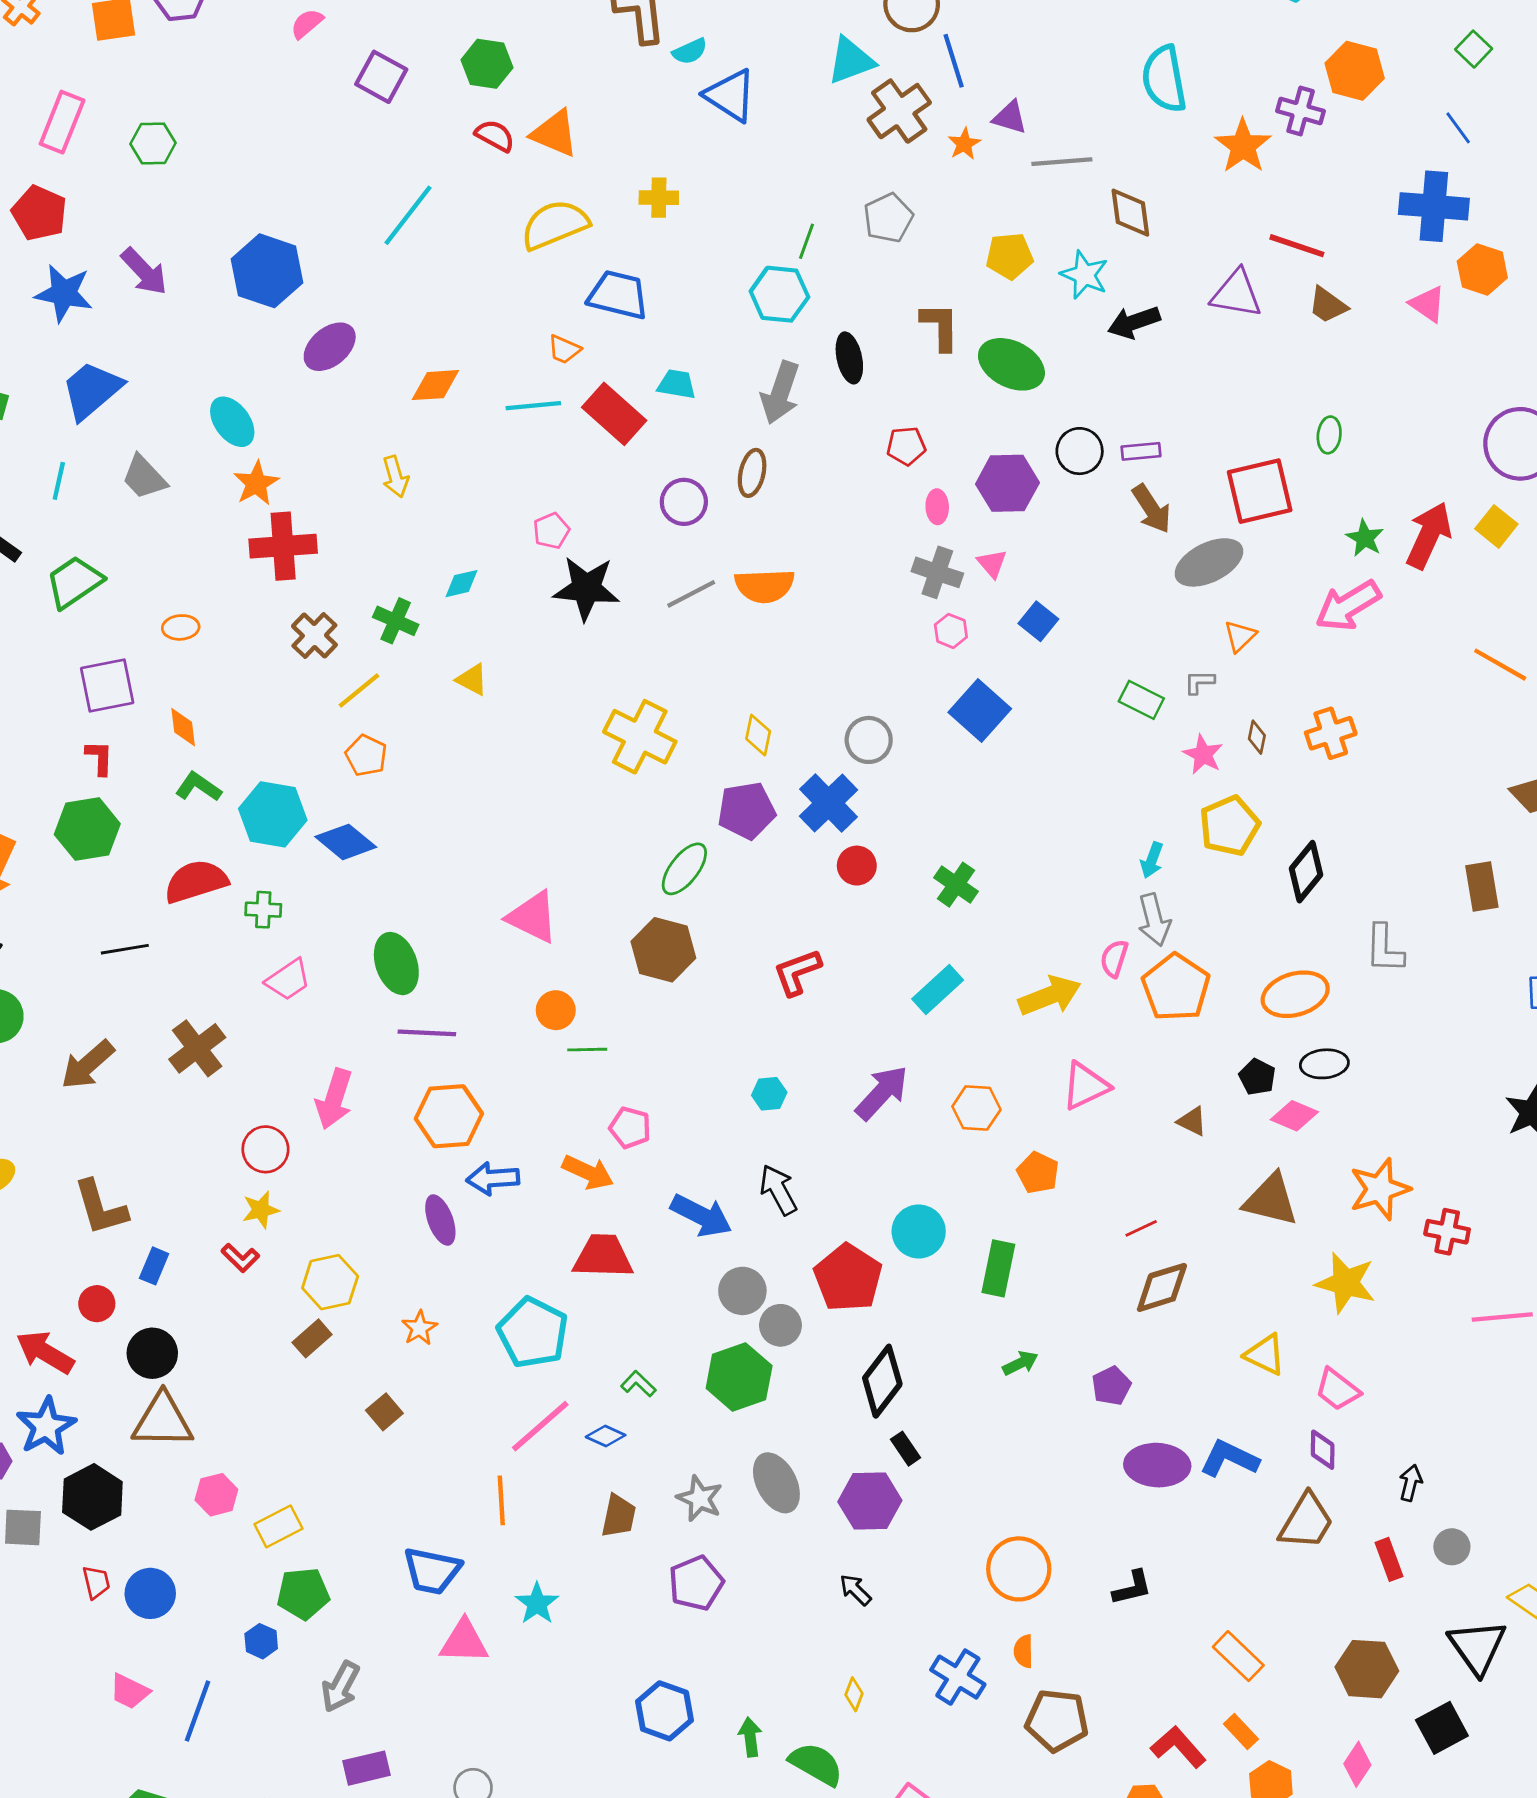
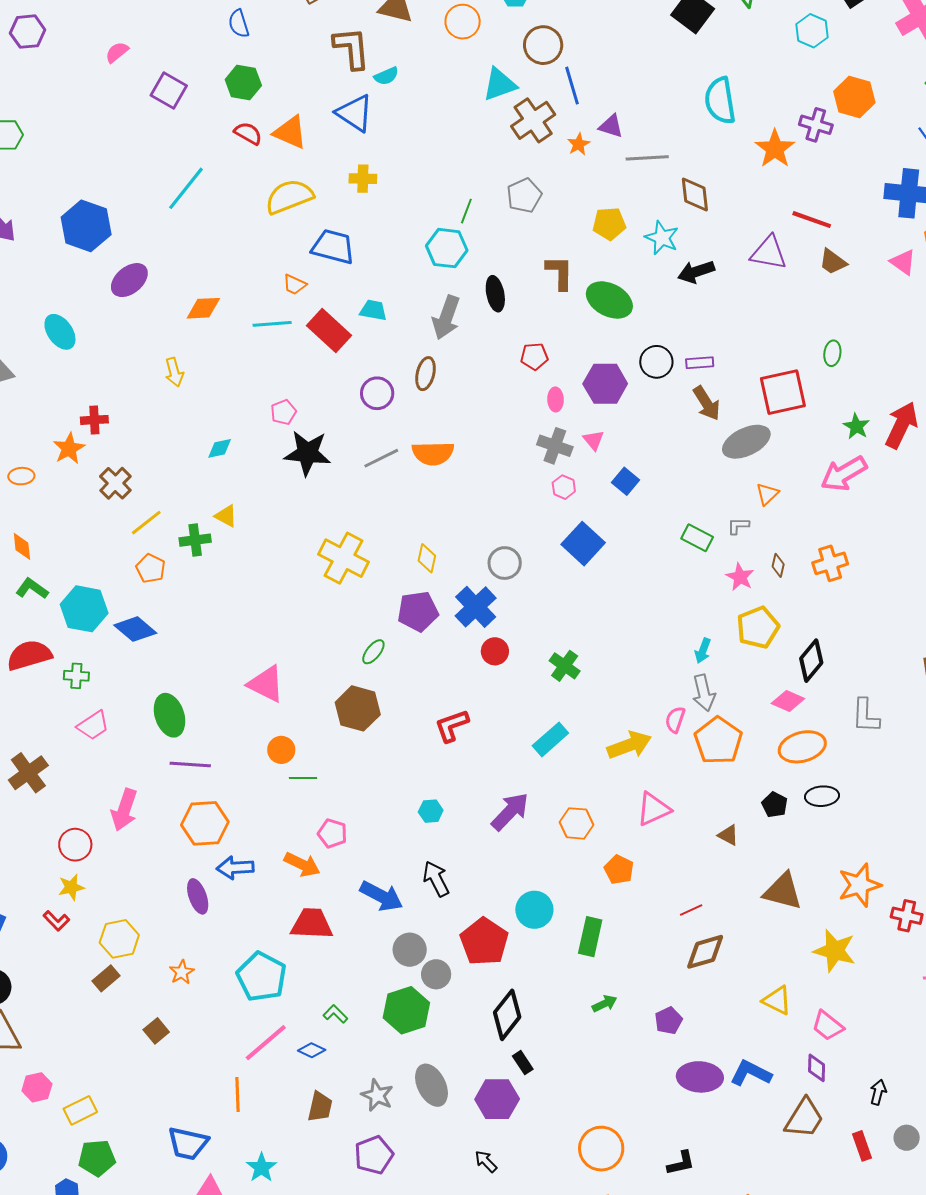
blue triangle: (730, 95) -> (355, 113), moved
orange star: (256, 483) -> (69, 449), moved
red cross: (283, 546) -> (94, 420), size x0.6
green cross: (396, 621) -> (195, 540), moved, turned -32
green ellipse: (684, 869) -> (373, 652), size x0.7
pink diamond: (1294, 1116) -> (788, 701), moved

